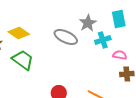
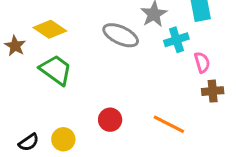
pink semicircle: (120, 55) -> (202, 62), turned 64

